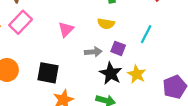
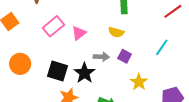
pink rectangle: (21, 22) -> (53, 26), moved
cyan line: (146, 34) -> (162, 47), moved
black star: (111, 73) -> (84, 73), moved

